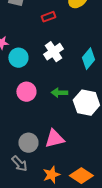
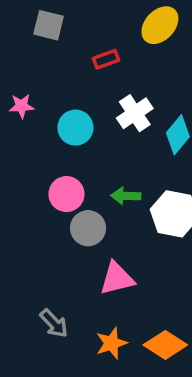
white cross: (53, 52) -> (135, 113), moved
cyan circle: (18, 58) -> (75, 128), moved
gray circle: (28, 143) -> (88, 228), moved

